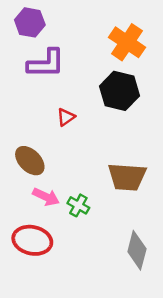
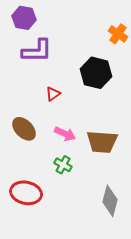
orange cross: (127, 42) -> (118, 34), moved, size x0.7
pink arrow: (46, 197) -> (65, 134), moved

